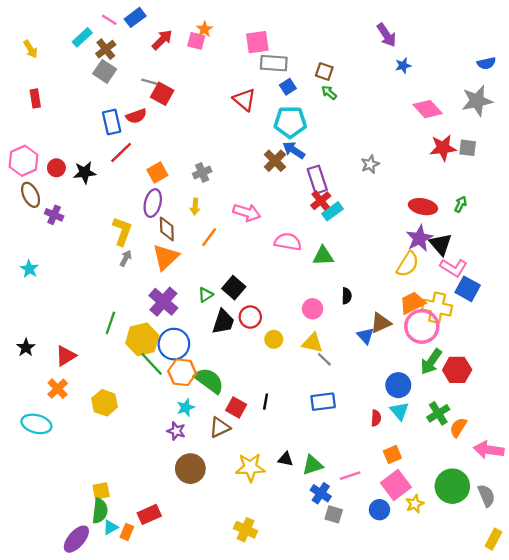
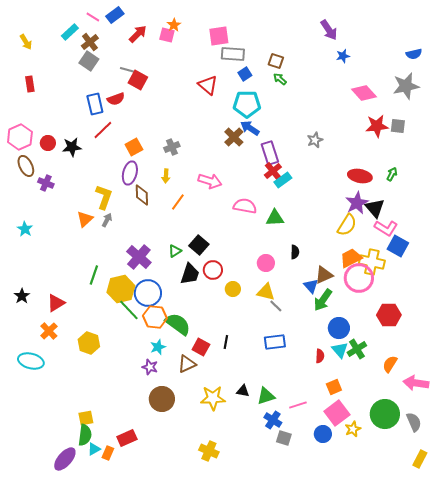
orange triangle: (166, 257) -> (85, 219), moved, size x0.7
green arrow: (431, 362) -> (323, 300), moved
green cross: (438, 413) -> (357, 349), moved

